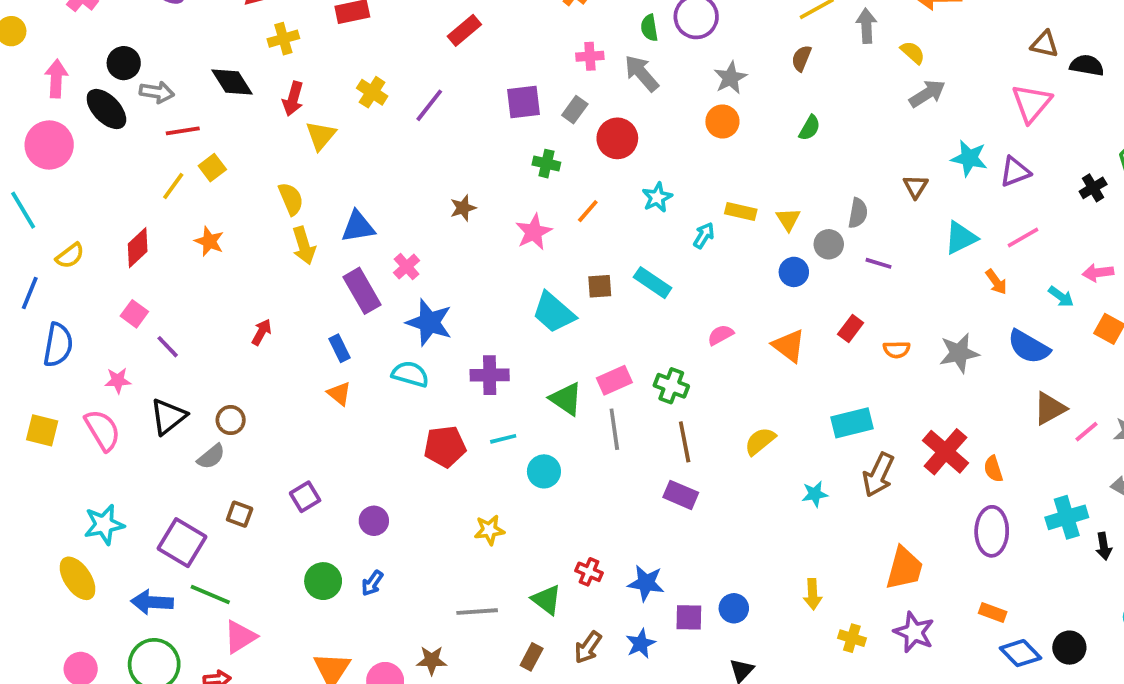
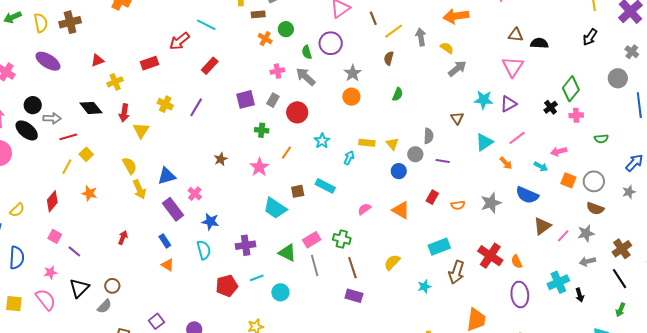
blue star: (429, 322) -> (210, 222), size x0.7
cyan semicircle: (410, 374) -> (204, 250), turned 66

